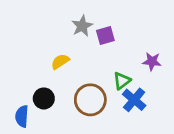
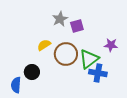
green triangle: (122, 81) -> (89, 59), size x1.5
brown circle: (90, 100) -> (66, 54), moved
blue cross: (134, 100) -> (98, 73), turned -30

